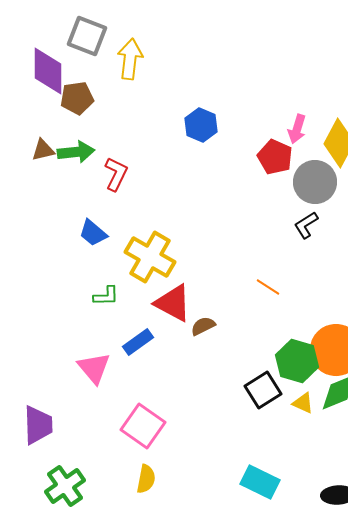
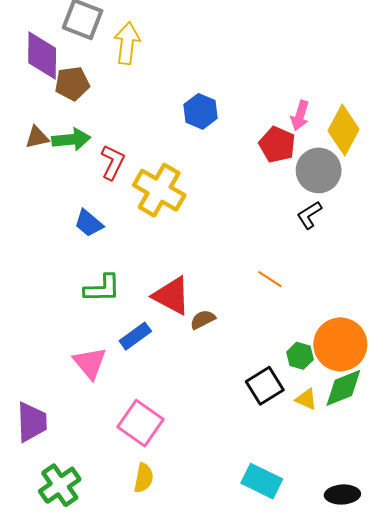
yellow cross: (150, 257) -> (159, 190), moved
green L-shape: (106, 296) -> (102, 288), size x1.4
green hexagon: (297, 361) -> (300, 356), size x0.6

